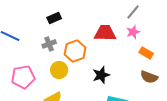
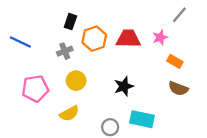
gray line: (133, 12) -> (179, 15), moved
black rectangle: (54, 18) -> (70, 22), turned -48
orange hexagon: (75, 51) -> (94, 39), moved

